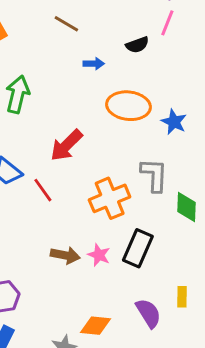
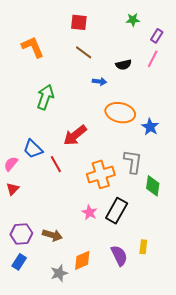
black semicircle: (137, 45) -> (124, 65), moved
brown arrow: (65, 255) -> (52, 235), moved
orange diamond: (95, 326) -> (82, 260), turned -35

